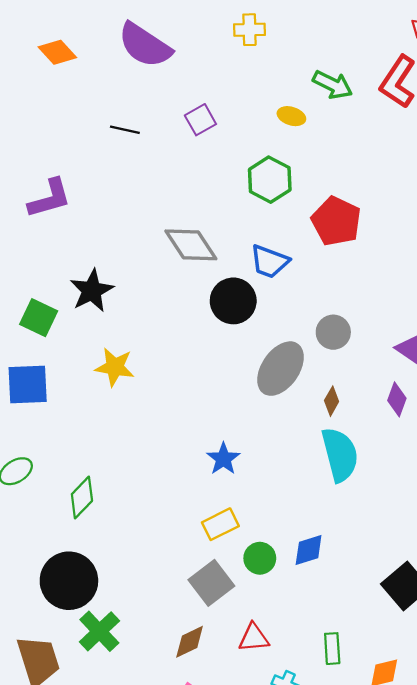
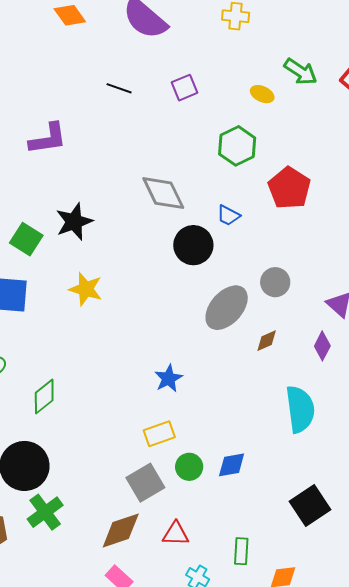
blue trapezoid: (270, 261) -> (228, 215), size x0.7
brown diamond: (332, 401) -> (267, 341), turned 30
cyan semicircle: (340, 455) -> (300, 409), moved
brown diamond: (190, 642) -> (121, 531), size x1.4

